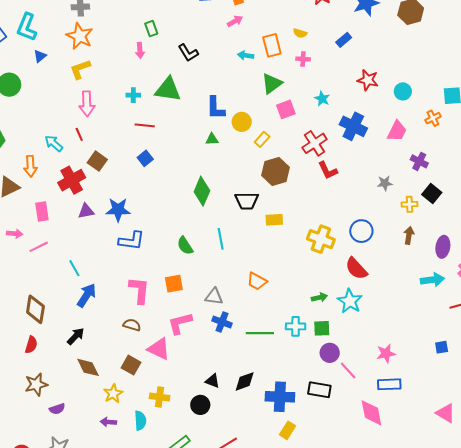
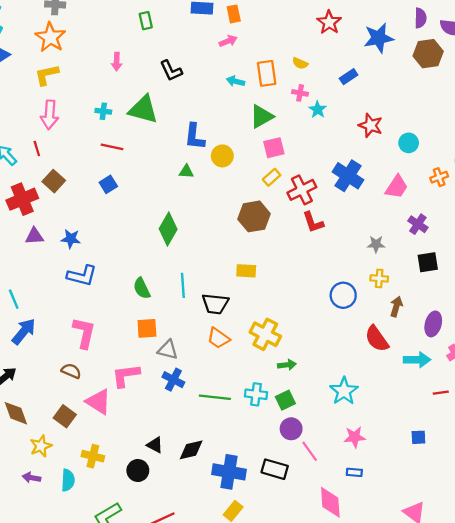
green rectangle: (151, 29) -> (146, 21), moved
cyan star: (322, 99) -> (318, 110), moved
yellow rectangle: (262, 139) -> (272, 177), moved
black square: (432, 194) -> (428, 262), turned 36
black trapezoid: (247, 201) -> (215, 304), moved
yellow cross: (410, 204) -> (379, 278), moved
blue star: (118, 210) -> (71, 239), size x0.7
yellow cross: (321, 239) -> (265, 334), moved
red semicircle: (356, 269) -> (377, 339), moved
orange square: (174, 284) -> (147, 328), moved
cyan star: (350, 301) -> (344, 391), moved
green square: (322, 328) -> (285, 400), turned -30
blue rectangle: (389, 384) -> (354, 472), size x0.6

